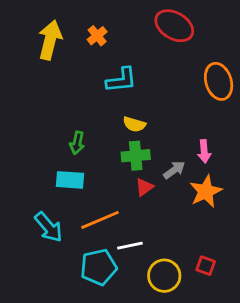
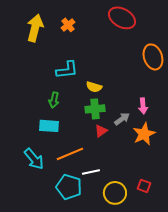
cyan L-shape: (121, 80) -> (67, 70), moved
cyan pentagon: (99, 267) -> (69, 187), turned 30

